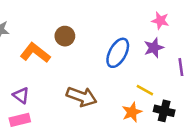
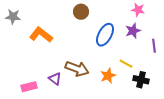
brown circle: (65, 36) -> (81, 12), moved
purple triangle: (21, 95) -> (55, 79), moved
orange star: (132, 112) -> (108, 76), moved

